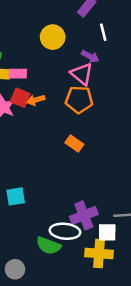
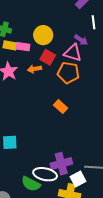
yellow circle: (53, 37) -> (43, 35), moved
pink triangle: (82, 74) -> (73, 53), turned -30
red square: (20, 98) -> (48, 57), moved
white square: (107, 232) -> (78, 179), turned -35

